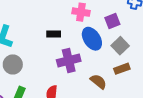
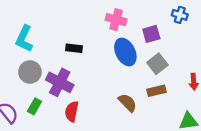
black rectangle: (54, 34) -> (74, 48), moved
purple cross: (69, 61) -> (60, 82), moved, turned 35

